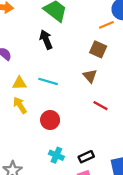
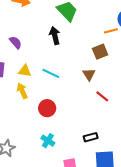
brown square: (98, 49) -> (100, 52), turned 35
red line: (100, 106) -> (102, 96), moved
black rectangle: (86, 157) -> (91, 137), moved

